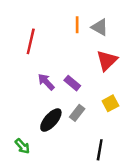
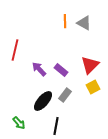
red line: (31, 41) -> (15, 50), moved
red triangle: (107, 60) -> (90, 65), moved
black line: (100, 150) -> (56, 126), moved

